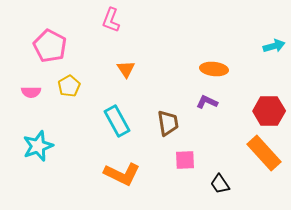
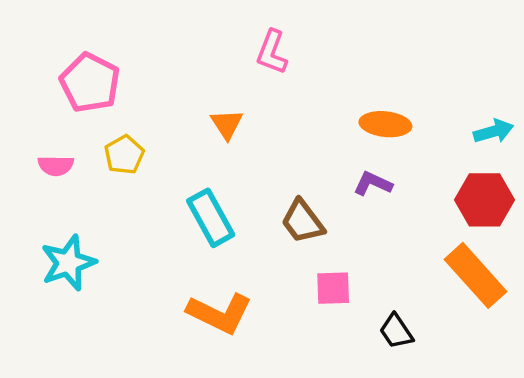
pink L-shape: (111, 20) -> (272, 52), moved
cyan arrow: (274, 46) -> (493, 131), moved
brown trapezoid: (168, 123) -> (303, 221), turned 152

